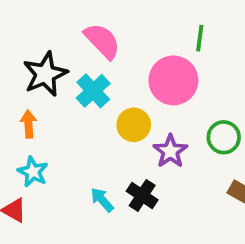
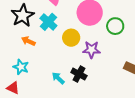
orange arrow: (29, 124) -> (28, 41), moved, turned -56
green circle: (224, 137) -> (115, 26), moved
purple star: (170, 151) -> (92, 50), turned -30

